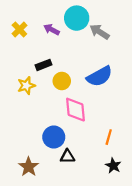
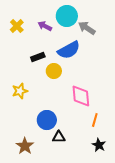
blue semicircle: (100, 76) -> (69, 50), moved
yellow star: (26, 86) -> (20, 91), moved
pink diamond: (76, 110) -> (81, 96), moved

